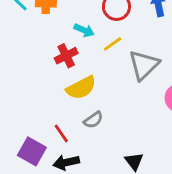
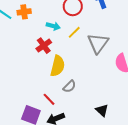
yellow semicircle: (81, 88) -> (58, 66), turned -40

